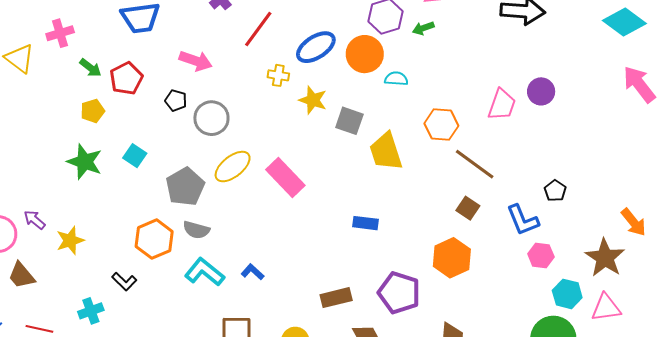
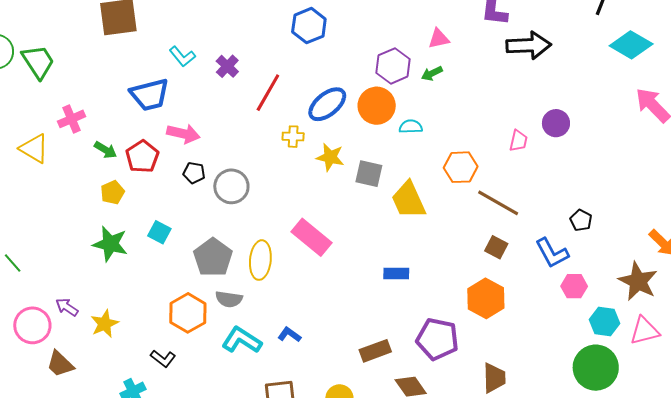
pink arrow: (196, 61) -> (183, 134), moved
pink trapezoid: (502, 105) -> (518, 141), size x0.7
yellow ellipse: (233, 167) -> (260, 260), moved, turned -39

